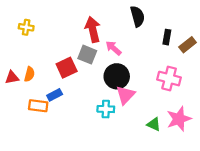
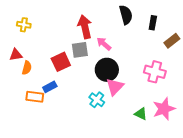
black rectangle: (167, 37) -> (153, 23), moved
gray square: (87, 55) -> (80, 50), turned -30
red triangle: (12, 77) -> (16, 55), moved
cyan cross: (106, 109) -> (97, 100), turned 35

